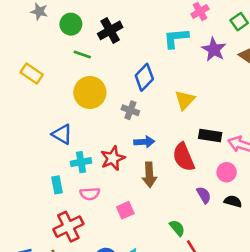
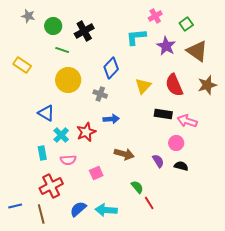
red semicircle: (184, 157) -> (174, 85), moved
cyan cross: (81, 162) -> (61, 135), turned -35
brown arrow: (149, 175) -> (124, 154), moved, turned -72

